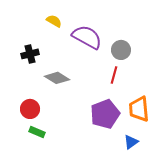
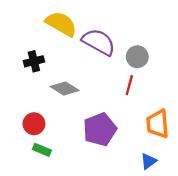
yellow semicircle: (54, 21) -> (61, 24), size x1.8
purple pentagon: (105, 114) -> (100, 129), moved

